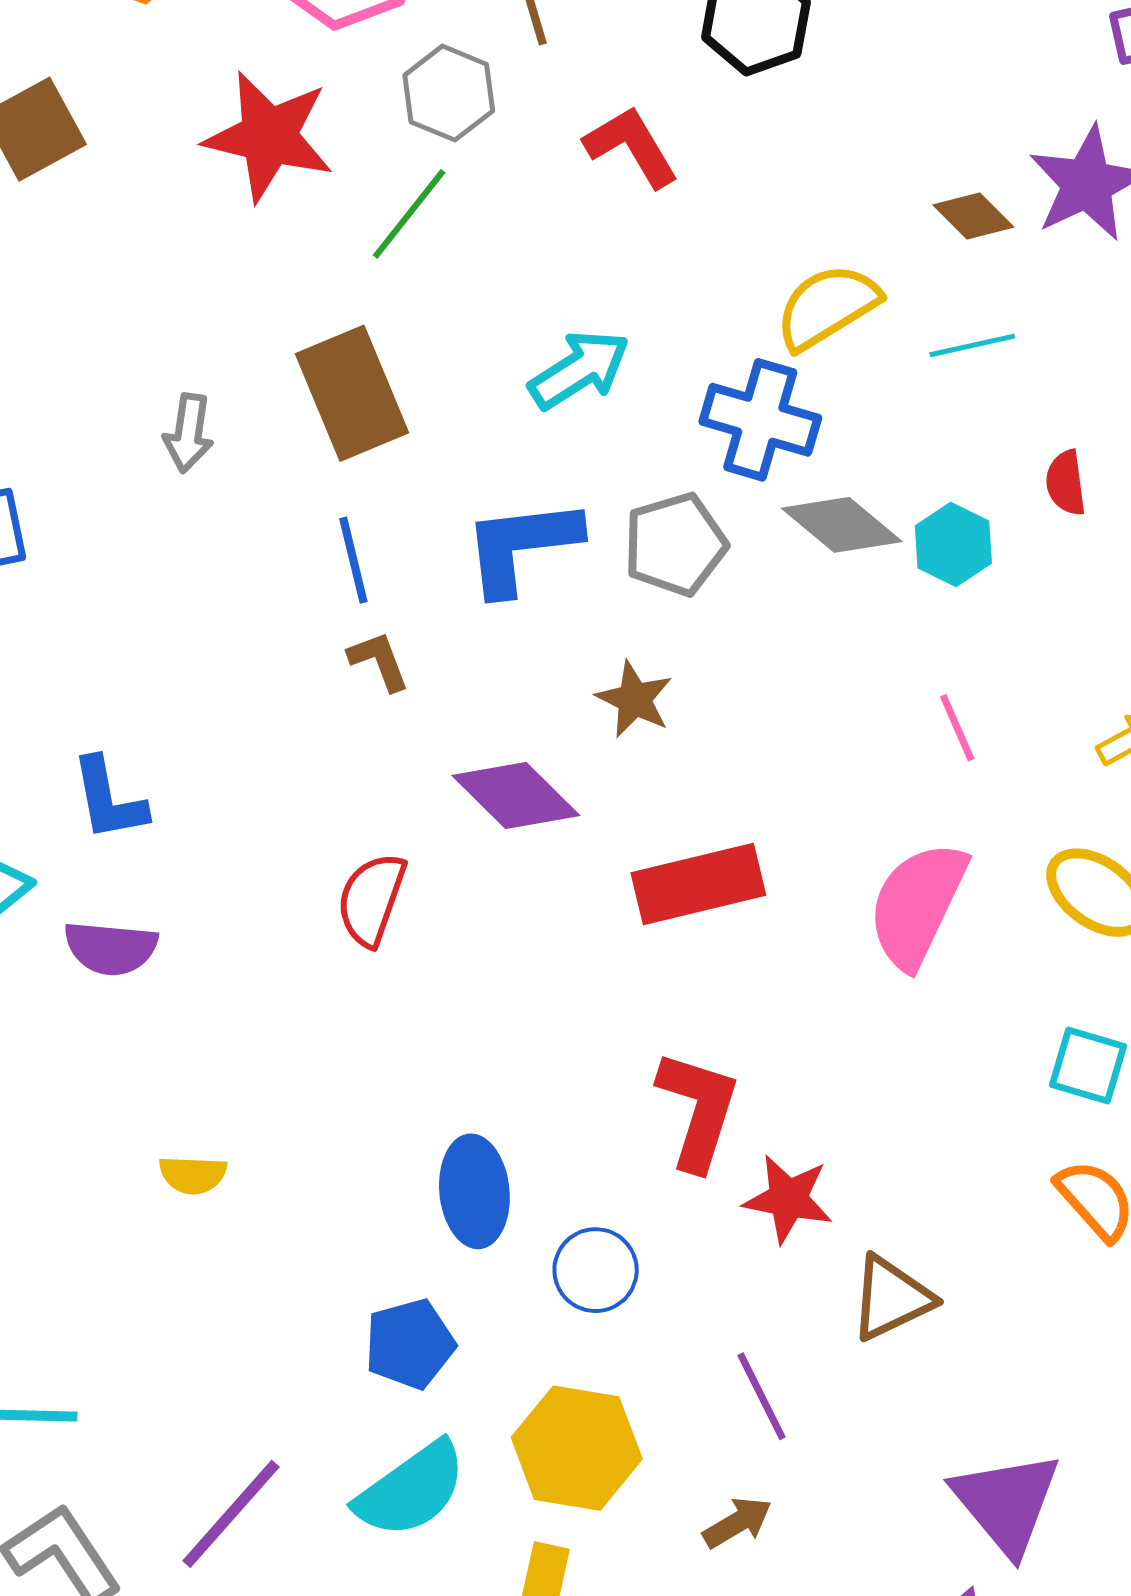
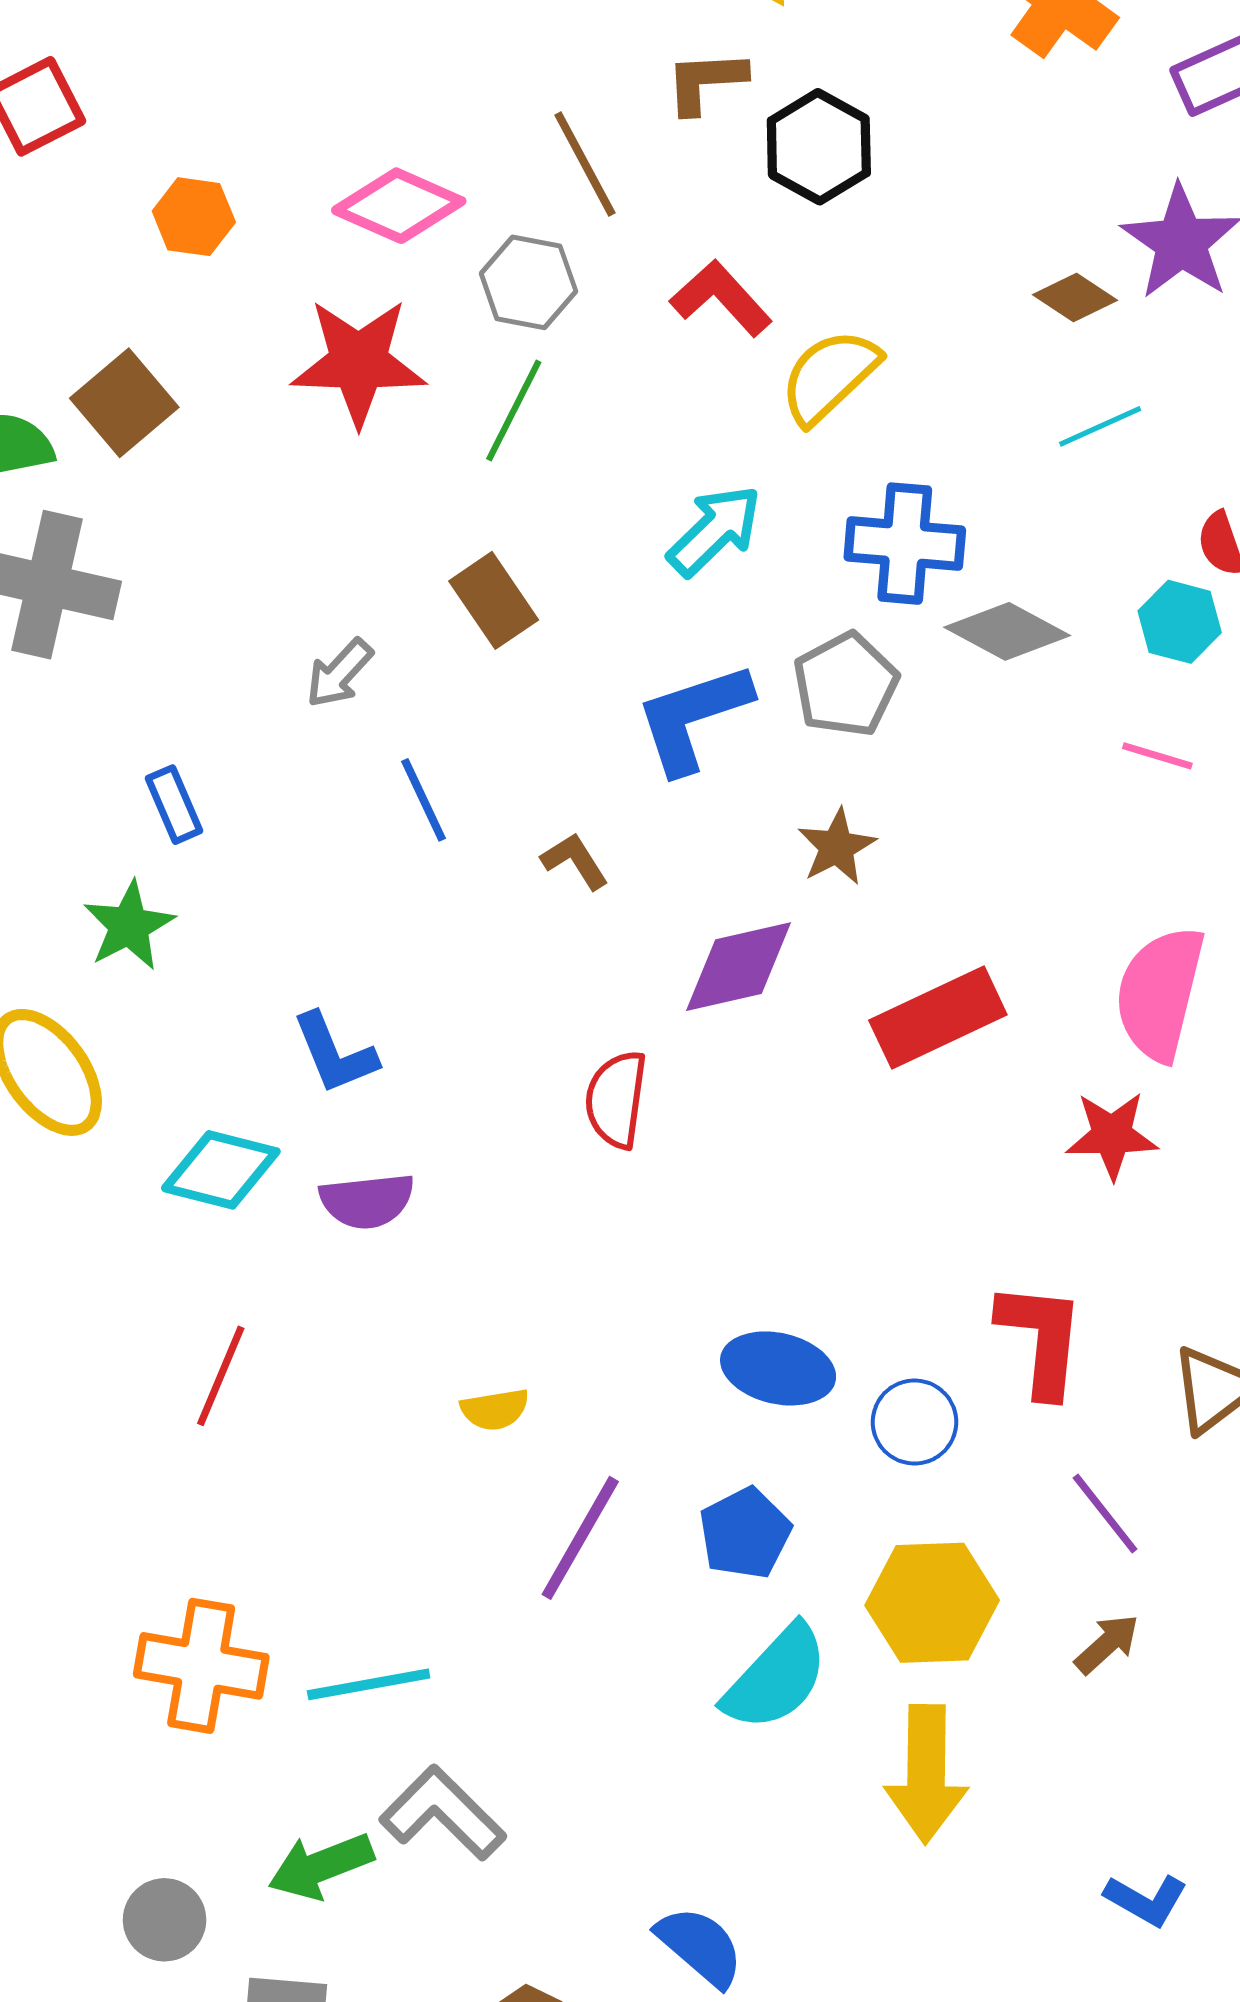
yellow semicircle: (827, 307) -> (829, 376), moved
brown rectangle: (352, 393) -> (494, 600), size x0.7
gray arrow: (189, 433) -> (339, 673), turned 46
cyan hexagon: (953, 545) -> (1180, 622), moved
blue line: (353, 560) -> (423, 800), moved
brown star: (634, 699) -> (837, 847), turned 30
pink line: (957, 728) -> (1157, 756), moved, turned -38
purple diamond: (516, 795) -> (739, 967), turned -46
red L-shape: (698, 1110) -> (1041, 1339), moved
blue ellipse: (474, 1191) -> (778, 1368), turned -60
red star: (788, 1199) -> (1112, 1135), moved
purple line: (231, 1514) -> (580, 1538), moved

